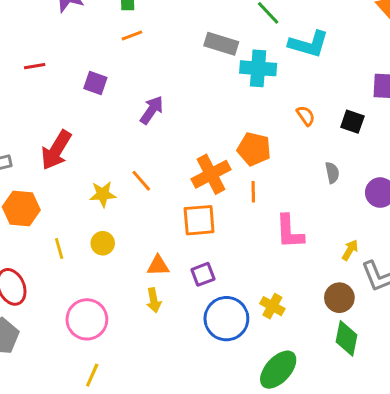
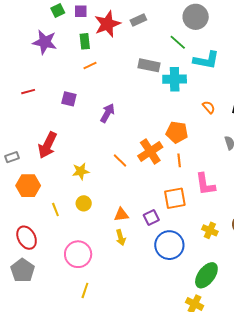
orange line: (141, 181) -> (120, 160), moved
orange square: (199, 220) -> (175, 198), moved
yellow cross: (272, 306) -> (210, 230), moved

